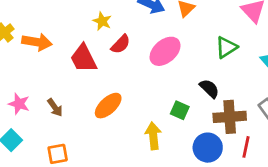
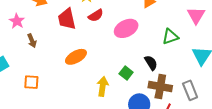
pink star: (19, 104) -> (17, 21), moved
brown arrow: (55, 107) -> (32, 41), moved

